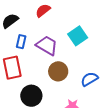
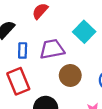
purple trapezoid: (47, 45) -> (52, 49), turned -30

